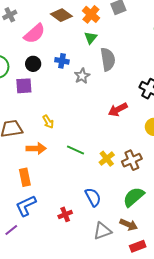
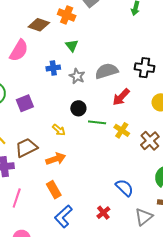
green triangle: (91, 38) -> (72, 46), moved
gray semicircle: (108, 59) -> (107, 71), moved, turned -80
black circle: (33, 64) -> (78, 108), moved
green line: (75, 150) -> (97, 122), moved
yellow cross: (107, 159) -> (122, 130), moved

